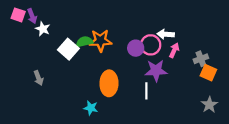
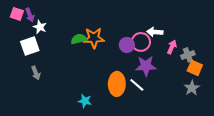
white square: (68, 49) -> (30, 46), moved, turned 30
pink arrow: (174, 50) -> (172, 47), moved
orange ellipse: (109, 83) -> (117, 84), moved
white line: (146, 91) -> (137, 85), turned -49
gray star: (209, 105) -> (192, 88), moved

